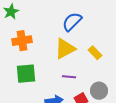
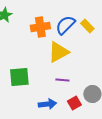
orange cross: (22, 41) -> (40, 27), moved
yellow rectangle: (95, 53) -> (87, 26), moved

